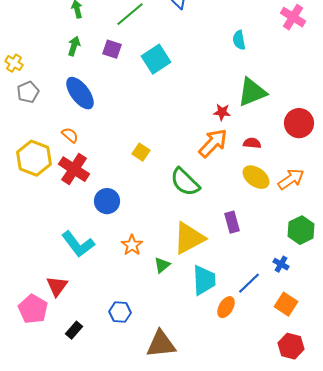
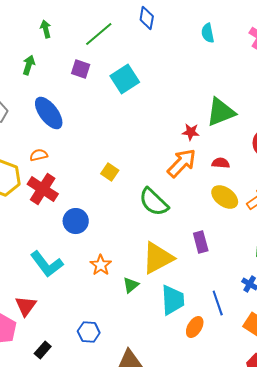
cyan semicircle: (239, 40) -> (208, 33), moved
green arrow: (74, 46) -> (29, 65), moved
orange semicircle: (70, 135) -> (39, 155), turned -54
blue line: (249, 283) -> (218, 303), turned -65

